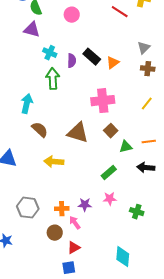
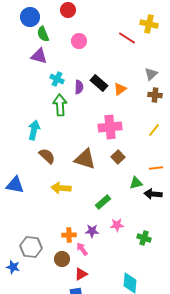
green triangle: (126, 147) -> (136, 183), moved
green rectangle: (109, 173) -> (103, 202), moved
gray hexagon: (28, 208) -> (31, 247), moved

